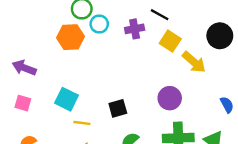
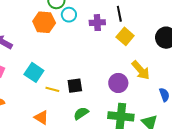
black line: (160, 15) -> (119, 14), turned 42
yellow arrow: (194, 62) -> (141, 70), moved
yellow line: (82, 123) -> (52, 89), moved

